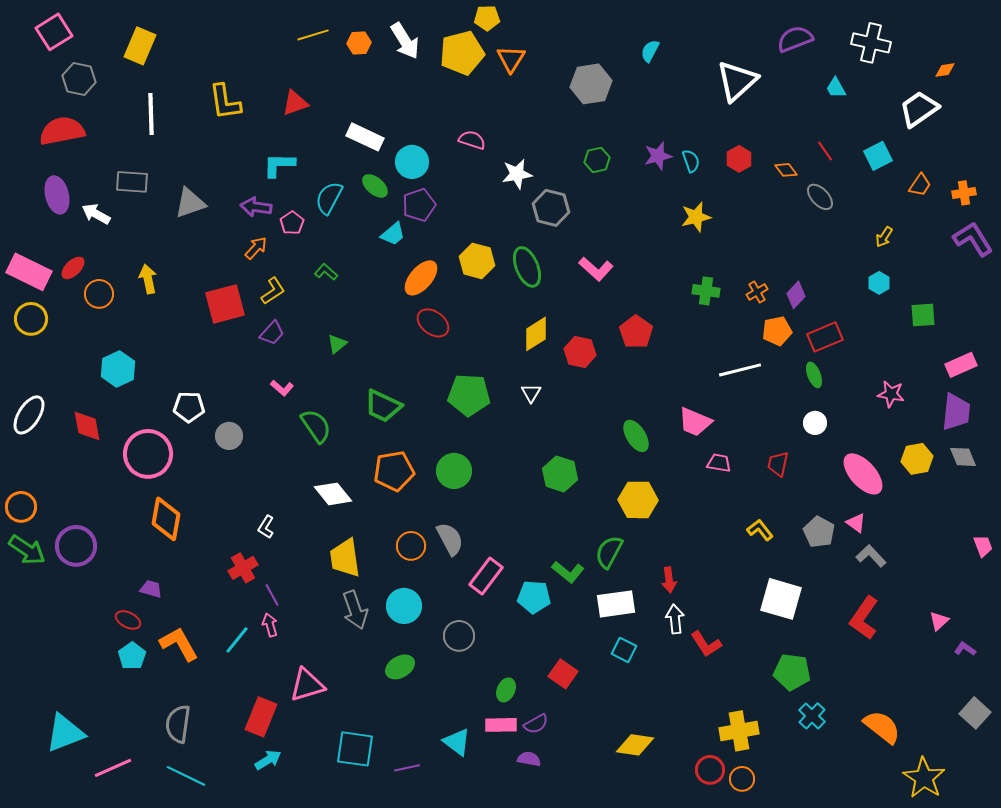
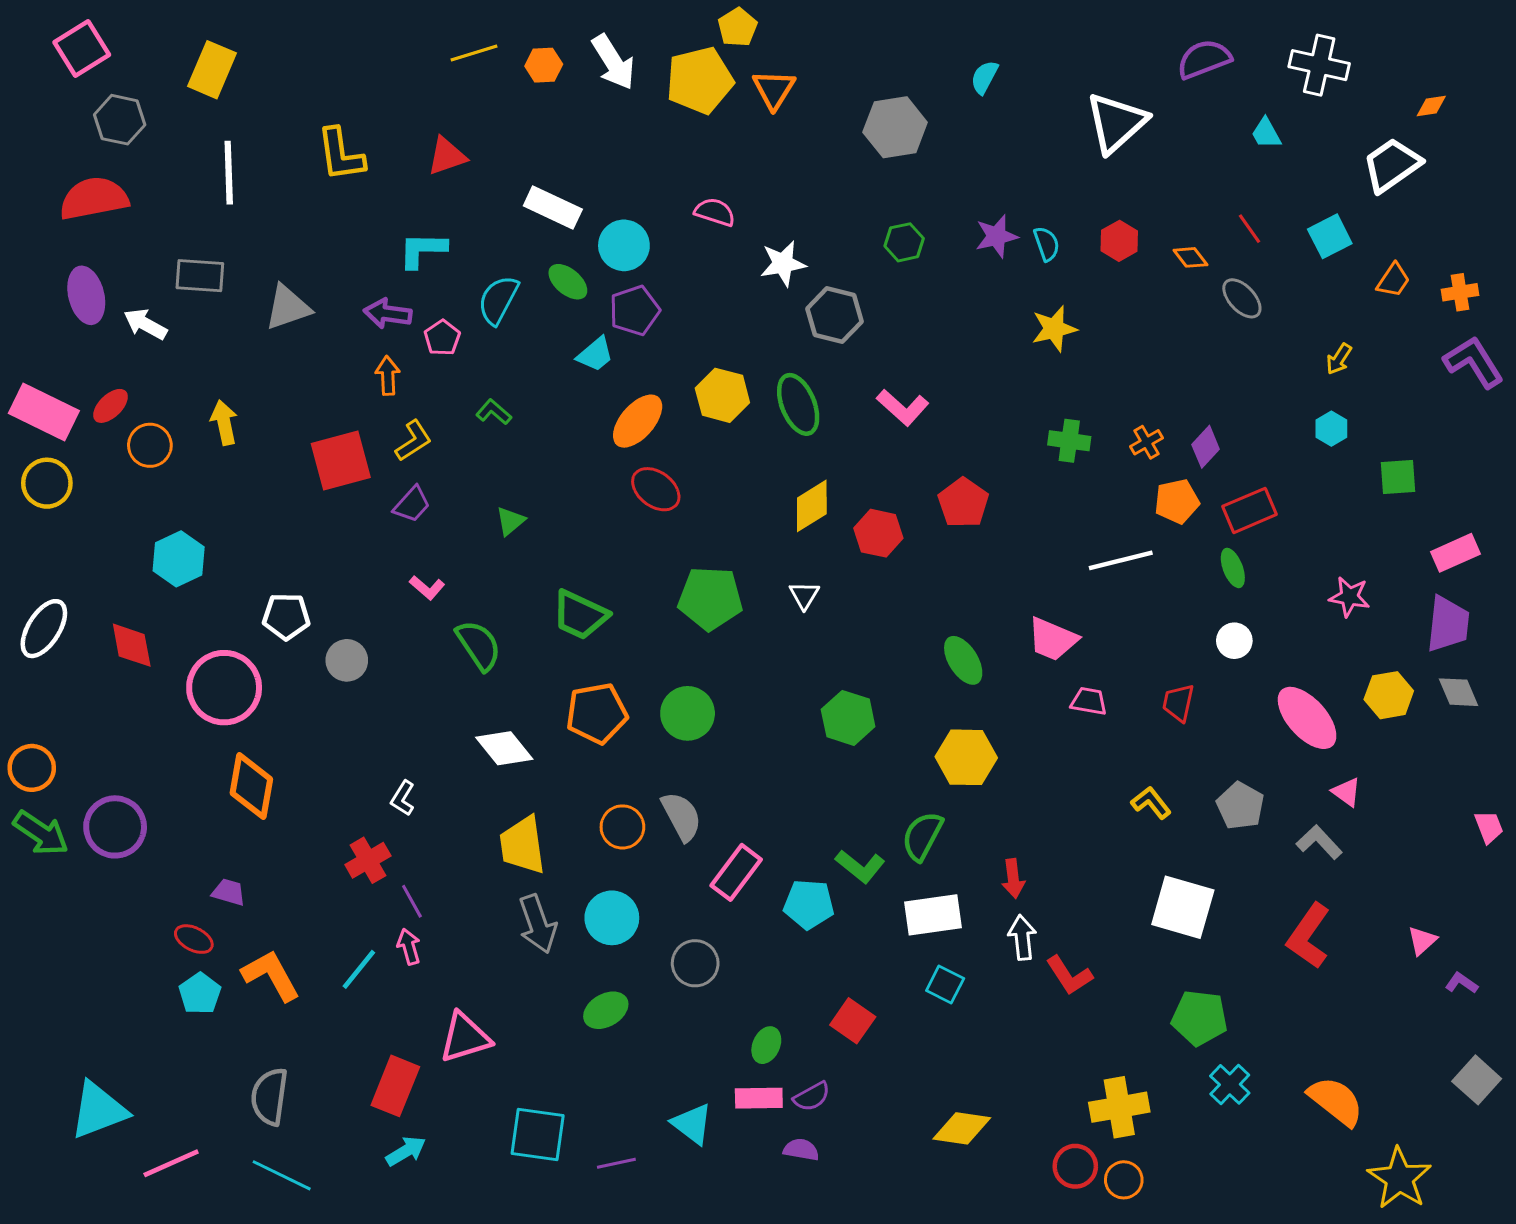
yellow pentagon: (487, 18) -> (738, 27), turned -30
orange arrow: (256, 248) -> (388, 376), turned -45
pink triangle: (856, 523) -> (1346, 792), moved

